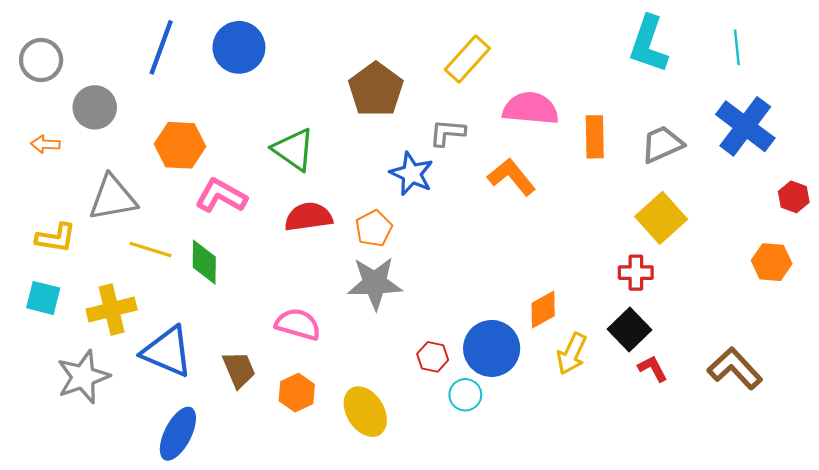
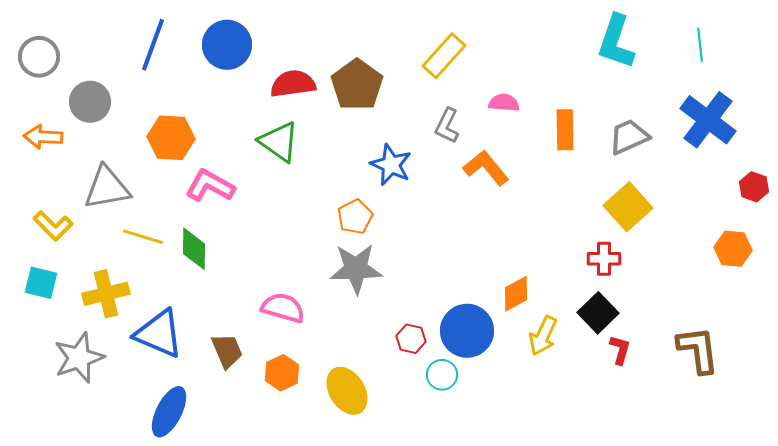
pink semicircle: (531, 108) -> (504, 103), size x0.6
gray L-shape: (447, 133) -> (447, 126), moved, turned -69
orange arrow: (45, 144) -> (43, 137), size x1.4
red semicircle: (308, 217) -> (293, 84), moved
yellow L-shape: (56, 238) -> (53, 226), turned 36
red L-shape: (653, 368) -> (620, 350), turned 44
brown L-shape: (735, 368) -> (698, 350), turned 36

